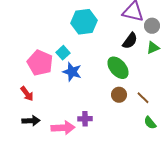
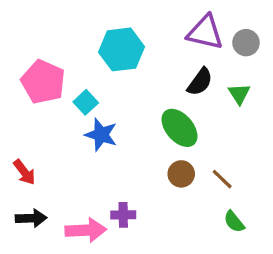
gray circle: (152, 26) -> (246, 43), moved
green triangle: (153, 48) -> (239, 94), turned -40
pink pentagon: (40, 63) -> (43, 82), moved

